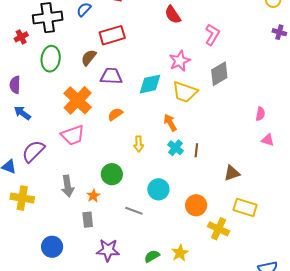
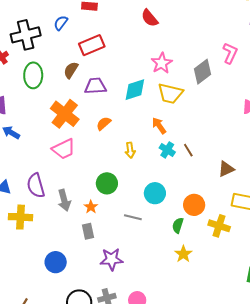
pink L-shape: (212, 35) -> (230, 53), moved
brown line: (196, 150) -> (188, 150), turned -32
purple semicircle: (33, 151) -> (36, 186), moved, turned -55
green semicircle: (152, 256) -> (178, 225), moved, turned -35

